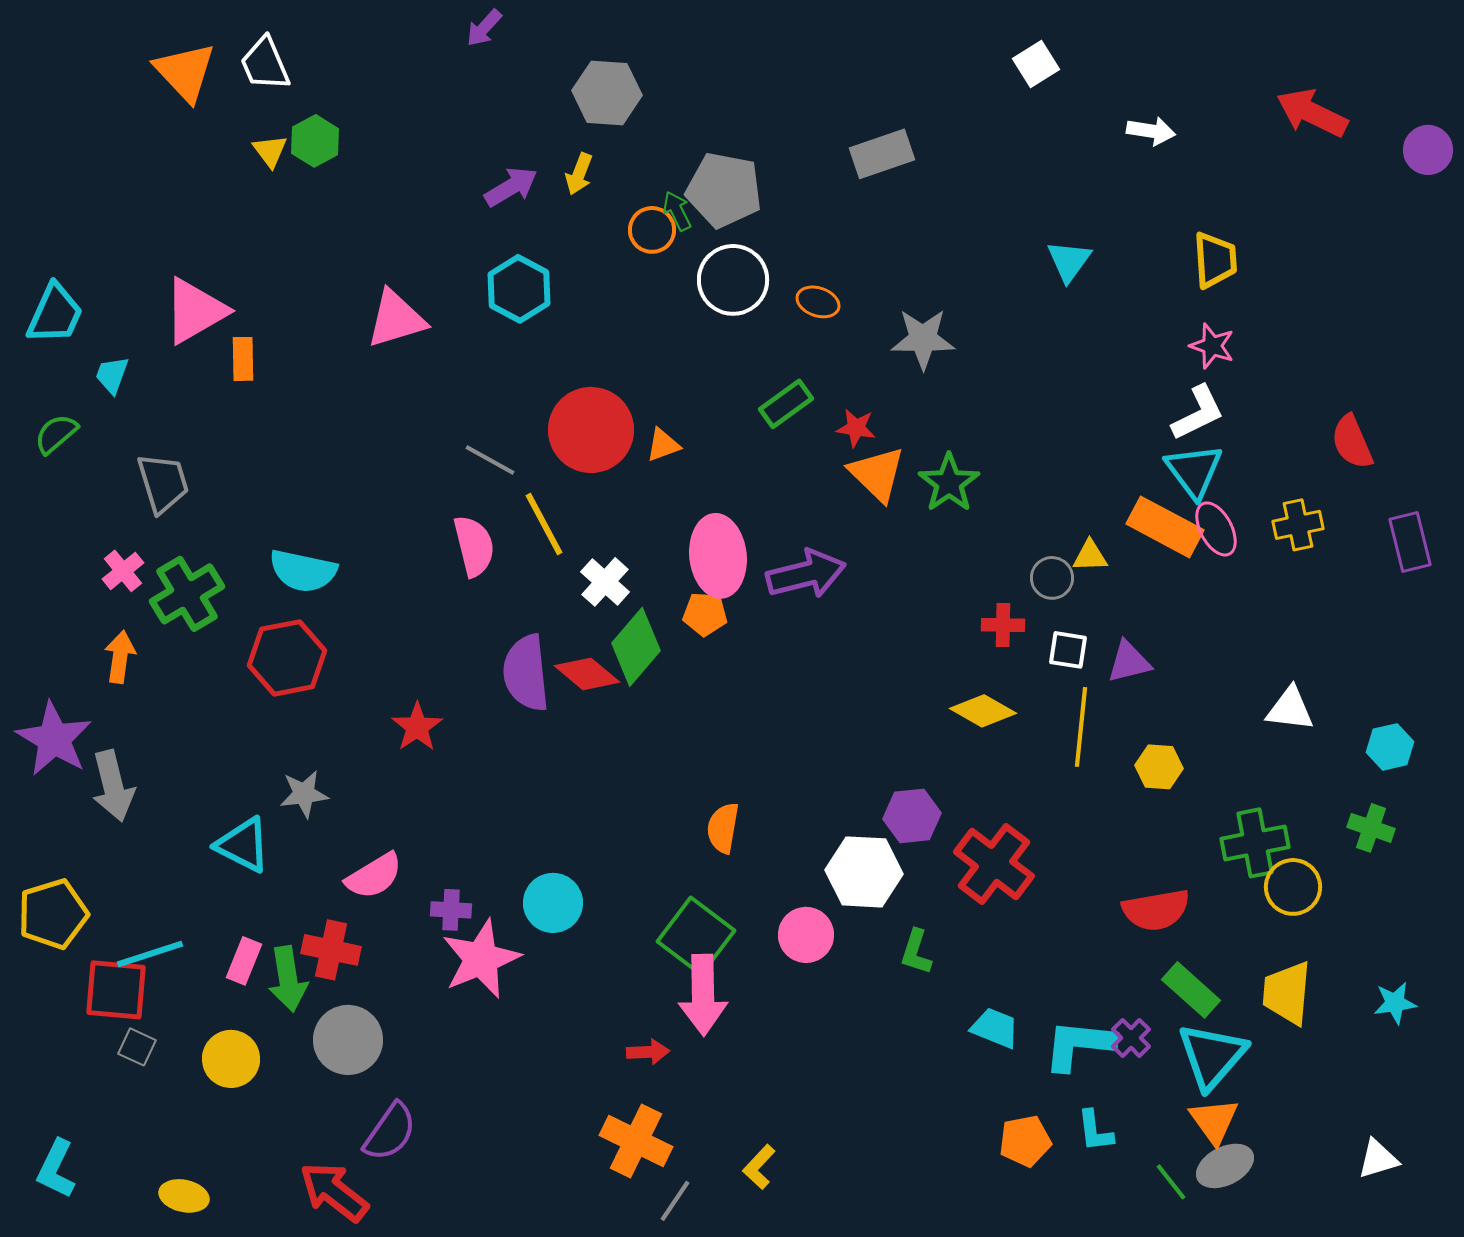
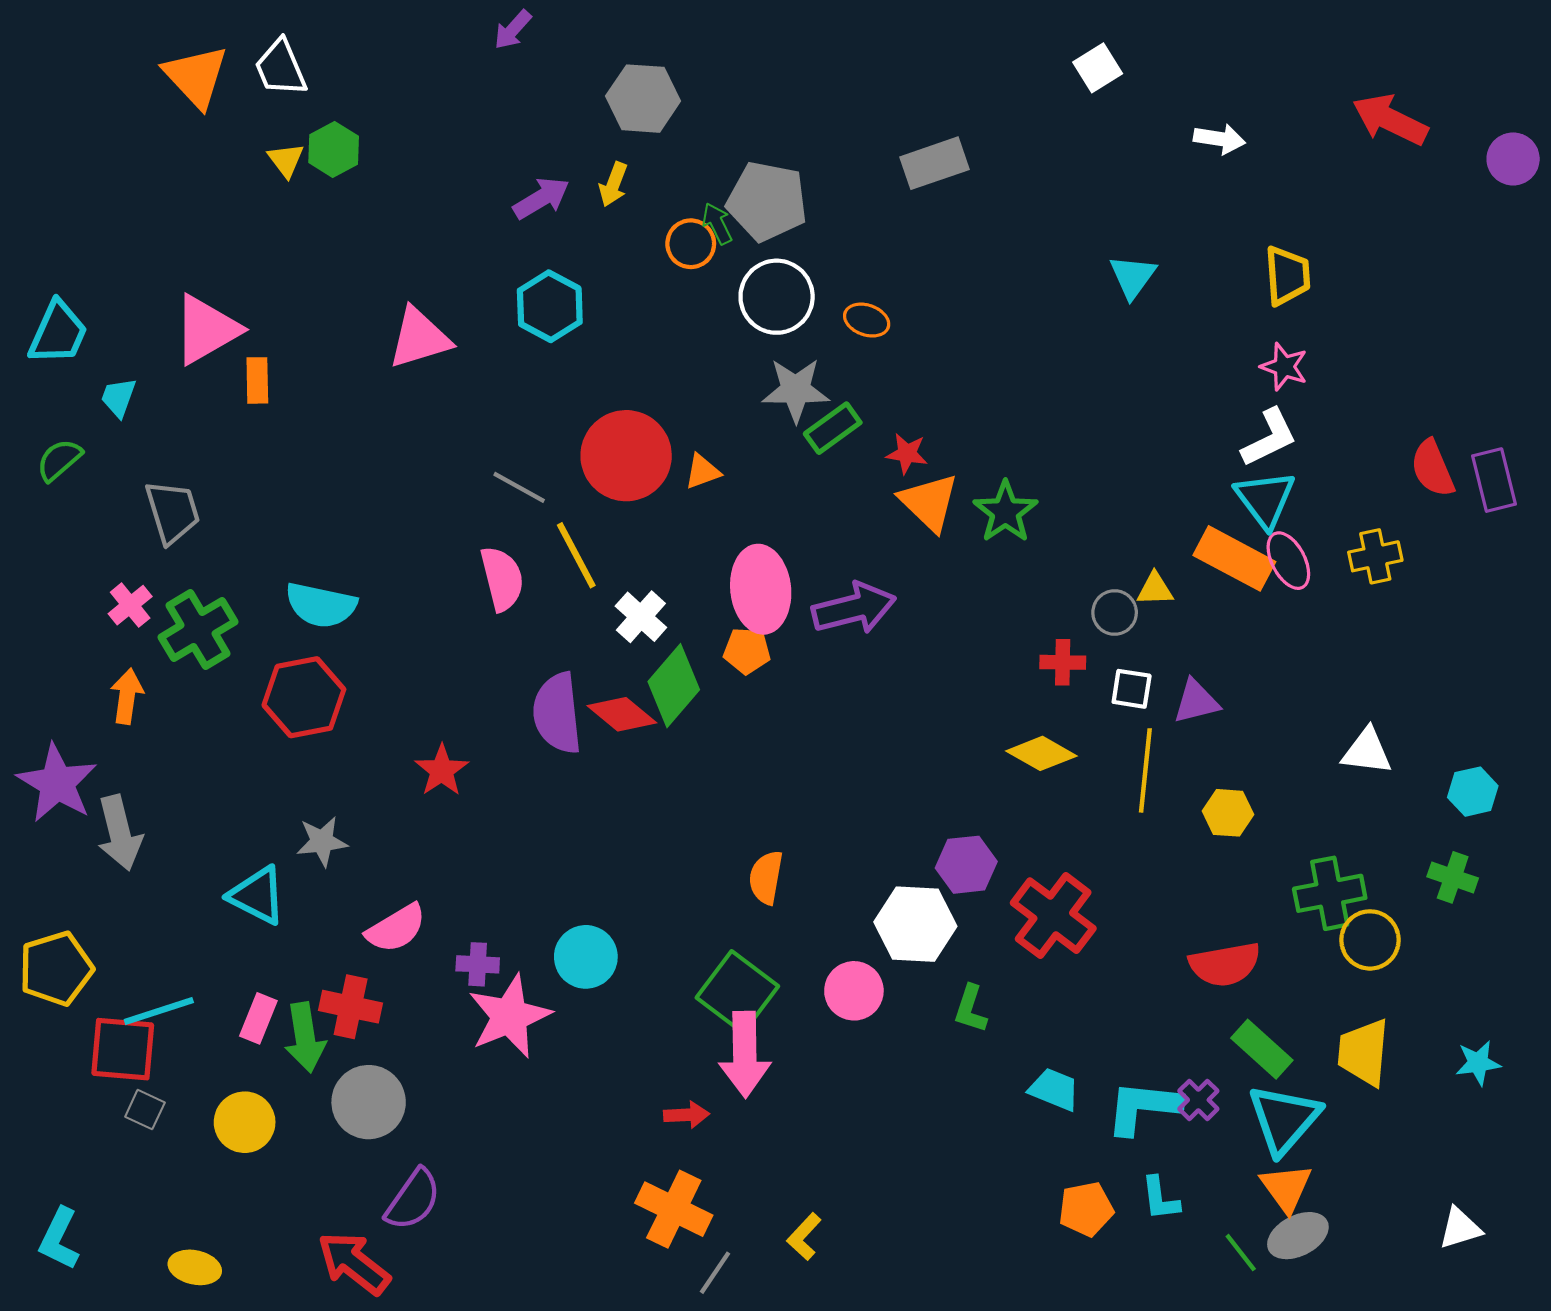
gray star: (923, 339) -> (796, 390), moved
purple rectangle: (1410, 542) -> (1494, 480), moved

